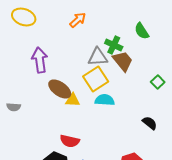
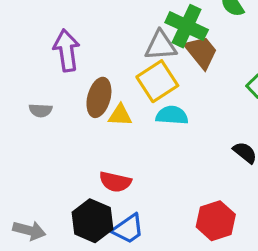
green cross: (114, 45) -> (187, 26), size x1.4
brown ellipse: (60, 89) -> (99, 97), turned 70
gray semicircle: (14, 107) -> (41, 110), moved

